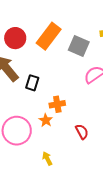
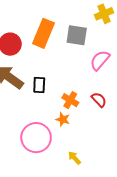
orange cross: (57, 104) -> (70, 100), turned -35
red semicircle: (82, 132) -> (99, 100), moved

